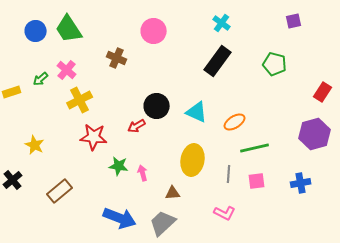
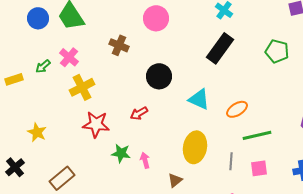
black circle: (157, 106) -> (159, 76), moved
brown triangle: (173, 193) -> (175, 180), turned -35

